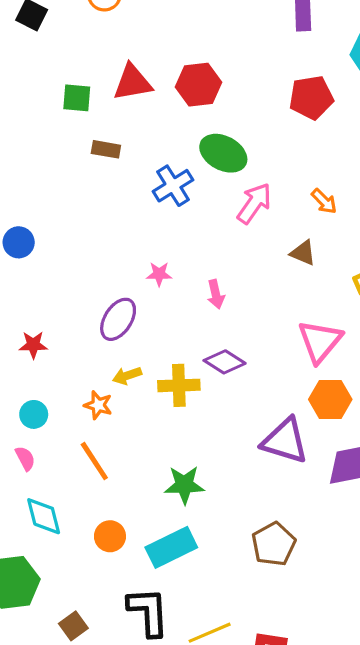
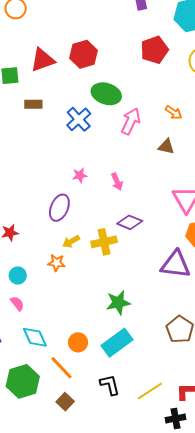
orange line: (94, 461) -> (61, 368), moved
black L-shape: (148, 612) -> (110, 385), size x0.7

